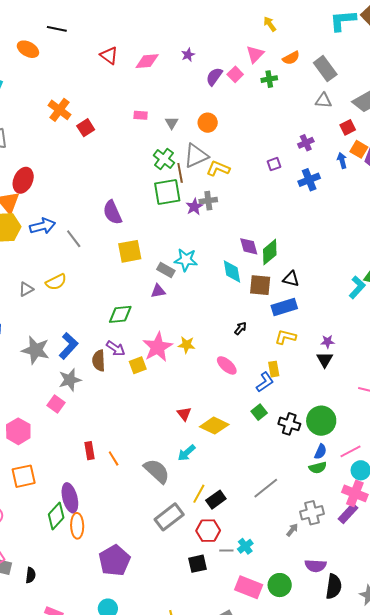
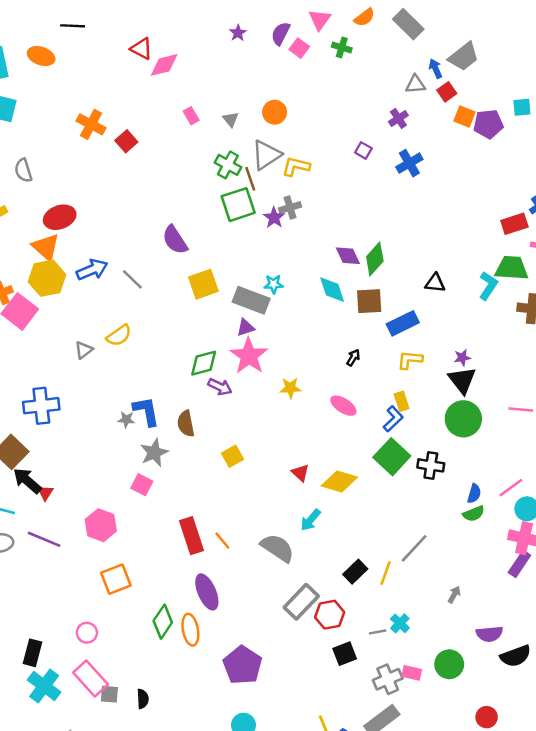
pink diamond: (147, 61) -> (164, 65), moved
purple semicircle: (214, 77) -> (281, 34), moved
green cross: (269, 79) -> (342, 47), turned 35
gray triangle: (323, 101) -> (415, 84), moved
pink rectangle: (141, 115) -> (191, 116), turned 64
blue arrow: (342, 160) -> (435, 69), moved
purple square: (274, 164) -> (363, 150), turned -32
red ellipse: (23, 180) -> (60, 217), turned 55
cyan star: (186, 260) -> (274, 284), size x0.7
gray rectangle: (166, 270) -> (251, 300), size x1.6
black triangle: (291, 279) -> (435, 283), moved
blue L-shape: (69, 346) -> (146, 411), turned -44
pink star: (158, 347) -> (249, 356), moved
purple arrow: (116, 348) -> (220, 387), moved
gray star: (36, 350) -> (126, 420), moved, size x0.5
black triangle: (325, 360) -> (462, 380), size x1.4
yellow square: (138, 365) -> (233, 456), moved
green square: (259, 412) -> (392, 457), size x1.8
green circle: (321, 421) -> (463, 419), moved
red rectangle: (89, 451) -> (191, 536), size x1.6
yellow line: (199, 494) -> (386, 573), moved
purple ellipse: (70, 498) -> (207, 592), moved
gray cross: (312, 513) -> (388, 679), moved
red hexagon: (208, 531) -> (330, 615), moved
pink rectangle: (249, 587) -> (412, 673), size x0.6
black semicircle: (334, 587) -> (516, 656), turned 70

